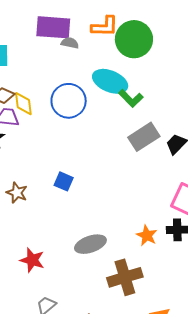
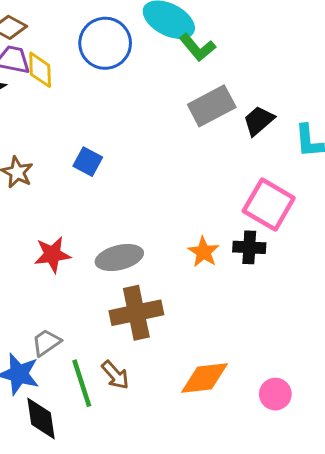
yellow diamond: (23, 104) -> (40, 70), moved
red star: (32, 260) -> (52, 255), moved, turned -30
brown cross: (125, 277) -> (136, 313), moved

